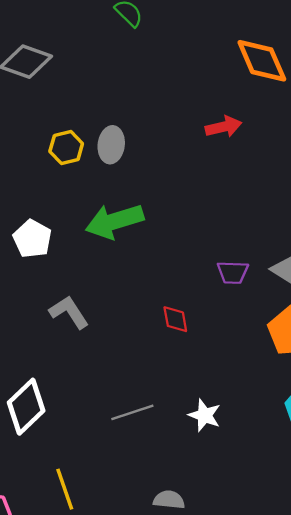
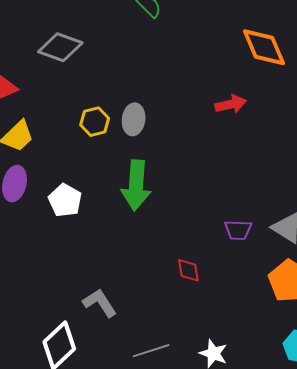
green arrow: (114, 221) -> (136, 185), turned -69
gray L-shape: (69, 312) -> (100, 303), moved

